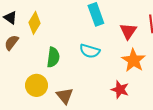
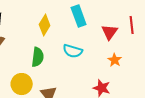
yellow diamond: (34, 23) -> (45, 25), moved
orange star: (133, 60) -> (115, 60), size x0.6

